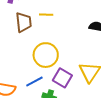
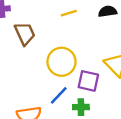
yellow line: (46, 15) -> (69, 13), moved

